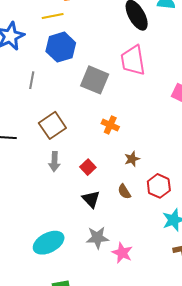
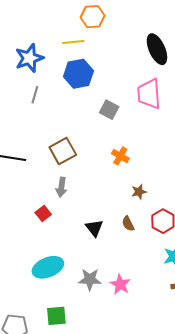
gray line: (32, 80) -> (35, 95), moved
gray square: (95, 80) -> (109, 110), size x0.7
red square: (88, 167) -> (43, 214), moved
gray star: (97, 238) -> (90, 279), moved

